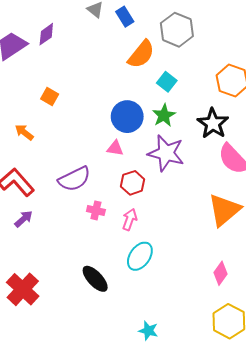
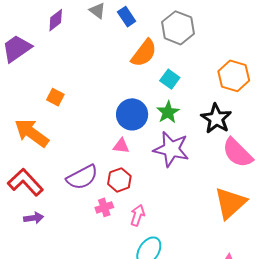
purple diamond: (46, 34) -> (56, 20), moved
orange arrow: (24, 132) -> (32, 133), size x1.8
red hexagon: (133, 183) -> (119, 180), moved
pink cross: (96, 210) -> (104, 207), turned -30
purple arrow: (24, 219) -> (34, 218), turned 36

